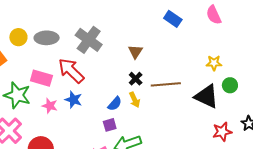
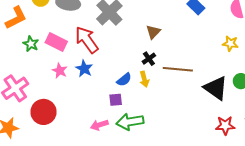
yellow star: (214, 63) -> (230, 44), moved
green star: (17, 95) -> (31, 44), moved, size x0.6

